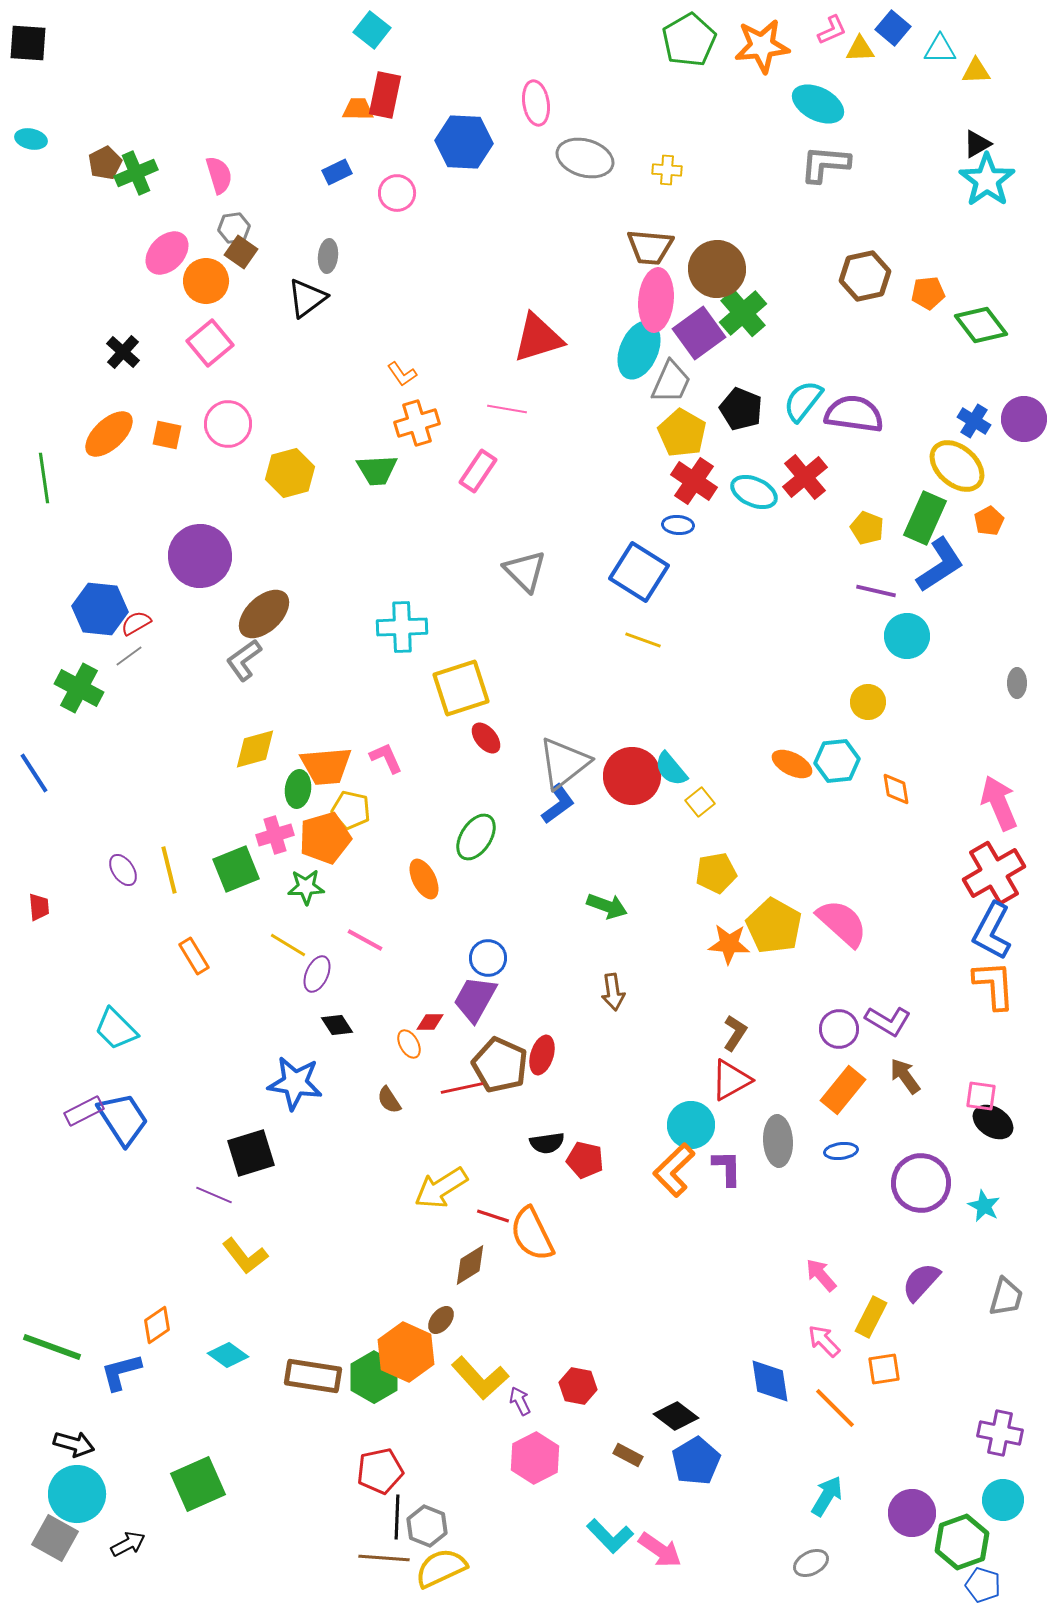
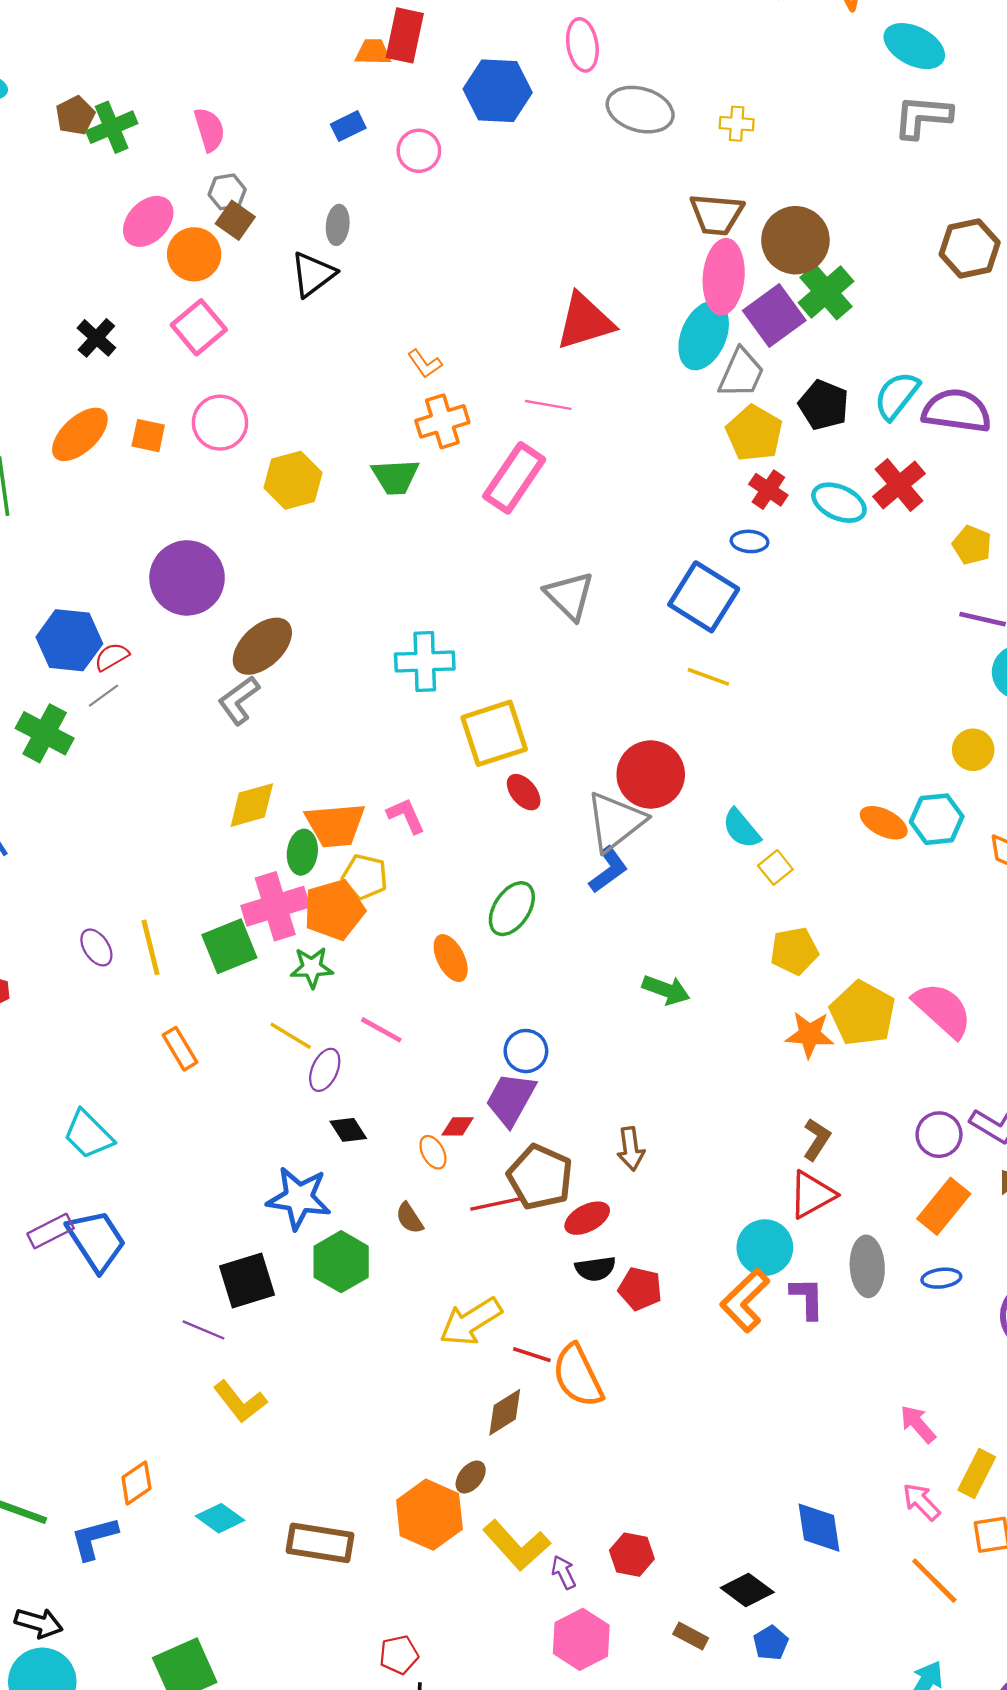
pink rectangle: (478, 471) -> (514, 478), size x1.4
red cross: (694, 481) -> (768, 490), size x0.7
red circle: (632, 776) -> (651, 774), moved
pink cross: (275, 835) -> (275, 906), size x1.5
brown arrow: (613, 992) -> (631, 1149), moved
red ellipse: (542, 1055) -> (587, 1218), moved, turned 45
green hexagon: (374, 1377) -> (341, 1262), moved
blue diamond: (770, 1381) -> (819, 1528), moved
blue pentagon: (696, 1461) -> (771, 1643), size x0.6
red pentagon: (380, 1471) -> (399, 1655), size x0.7

